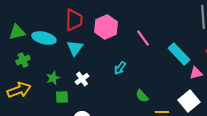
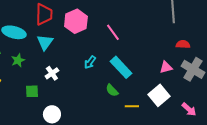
cyan rectangle: (179, 54) -> (121, 67), moved
green star: (53, 78) -> (18, 60), moved

